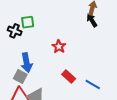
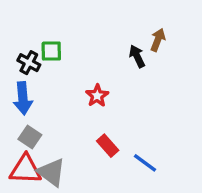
black arrow: (92, 20) -> (137, 56), moved
blue arrow: (27, 63) -> (23, 98), moved

